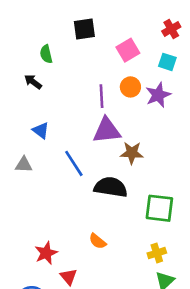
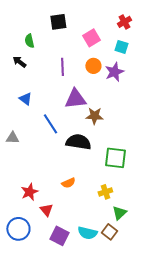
purple line: (101, 96) -> (62, 67), moved
gray triangle: (24, 165) -> (12, 138), moved
orange semicircle: (98, 241) -> (68, 183), turned -64
yellow cross: (157, 253) -> (105, 192), moved

